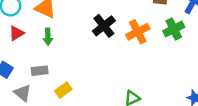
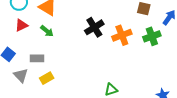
green arrow: (48, 37) -> (47, 31), turned -56
yellow rectangle: (63, 90) -> (47, 78), moved

